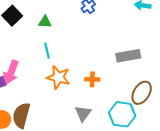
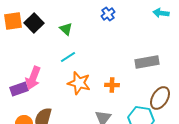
green triangle: (45, 22) -> (66, 29), turned 40
cyan line: (47, 51) -> (68, 57), turned 70

